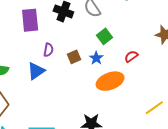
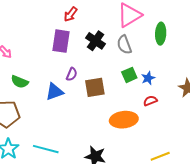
brown square: (74, 57) -> (95, 87), size x1.5
blue star: (96, 58) -> (148, 78), moved

